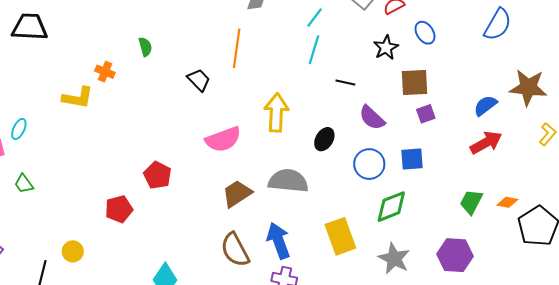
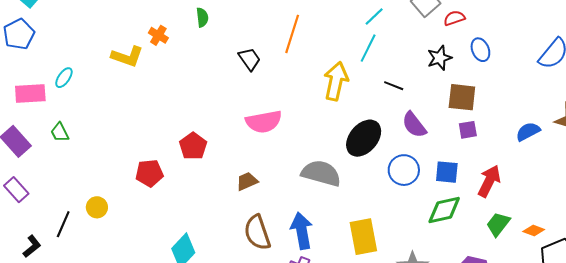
yellow arrow: (276, 113) -> (336, 81), moved
black ellipse: (324, 139) -> (364, 138), size x1.6
red arrow: (486, 143) -> (489, 181), moved, turned -44
brown trapezoid: (237, 194) -> (247, 181), moved, size x0.7
green diamond: (391, 207) -> (444, 210), moved

